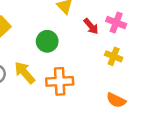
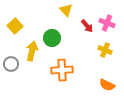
yellow arrow: (25, 73) -> (32, 51), moved, turned 54

